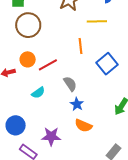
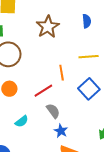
yellow line: (97, 21) -> (89, 57), moved
red line: (48, 65) -> (43, 91), moved

